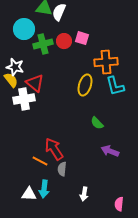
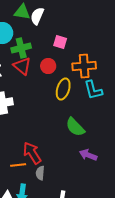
red circle: (64, 41) -> (48, 66), moved
red triangle: (35, 83) -> (22, 66), moved
green semicircle: (97, 123) -> (75, 127), size x1.5
orange line: (40, 161) -> (18, 165), turned -35

